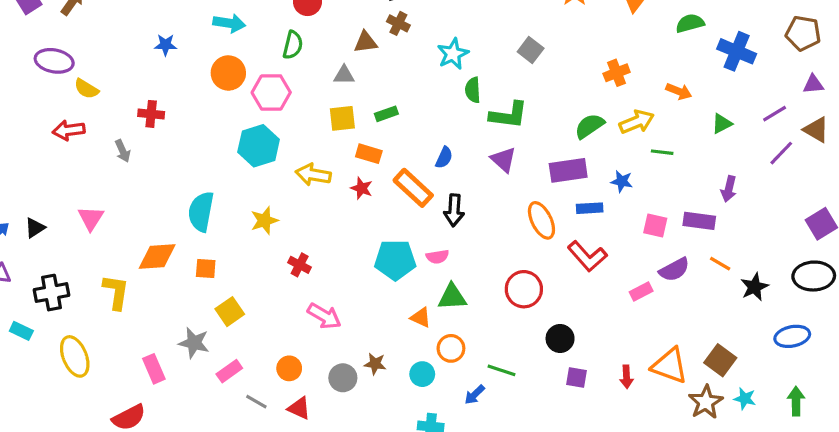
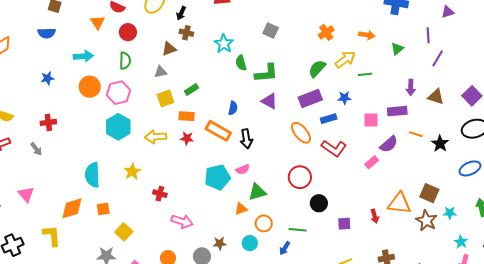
purple line: (775, 114) -> (428, 35), turned -49
brown triangle: (816, 130) -> (436, 97), moved
orange triangle: (421, 318) -> (241, 209), turned -32
black circle: (560, 338) -> (319, 203), moved

